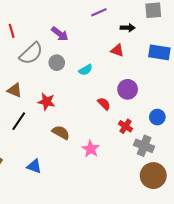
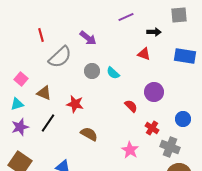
gray circle: (57, 63) -> (92, 71), moved
cyan semicircle: (85, 70) -> (113, 73), turned 72
pink star: (91, 149) -> (130, 150), moved

